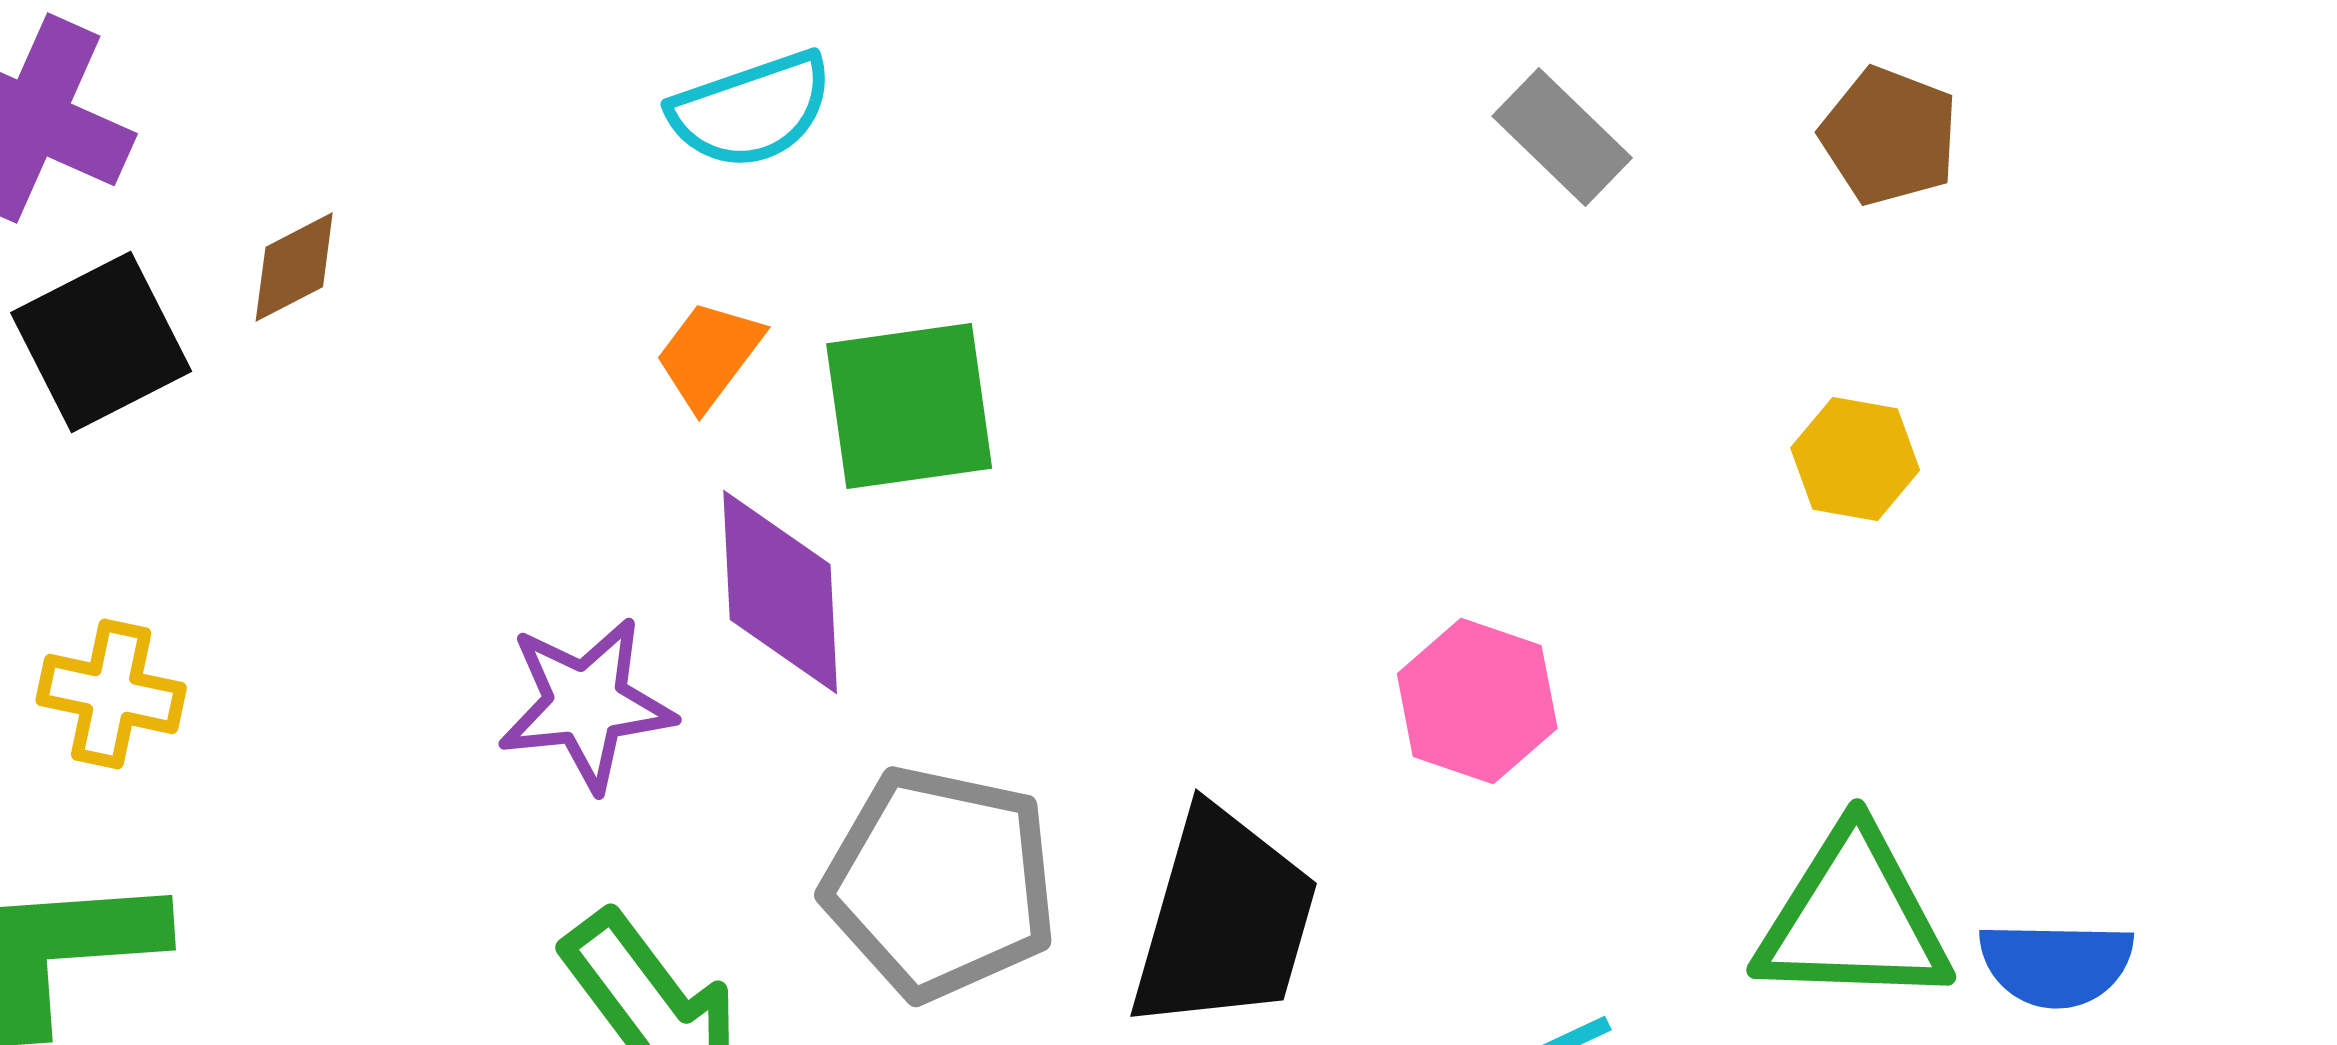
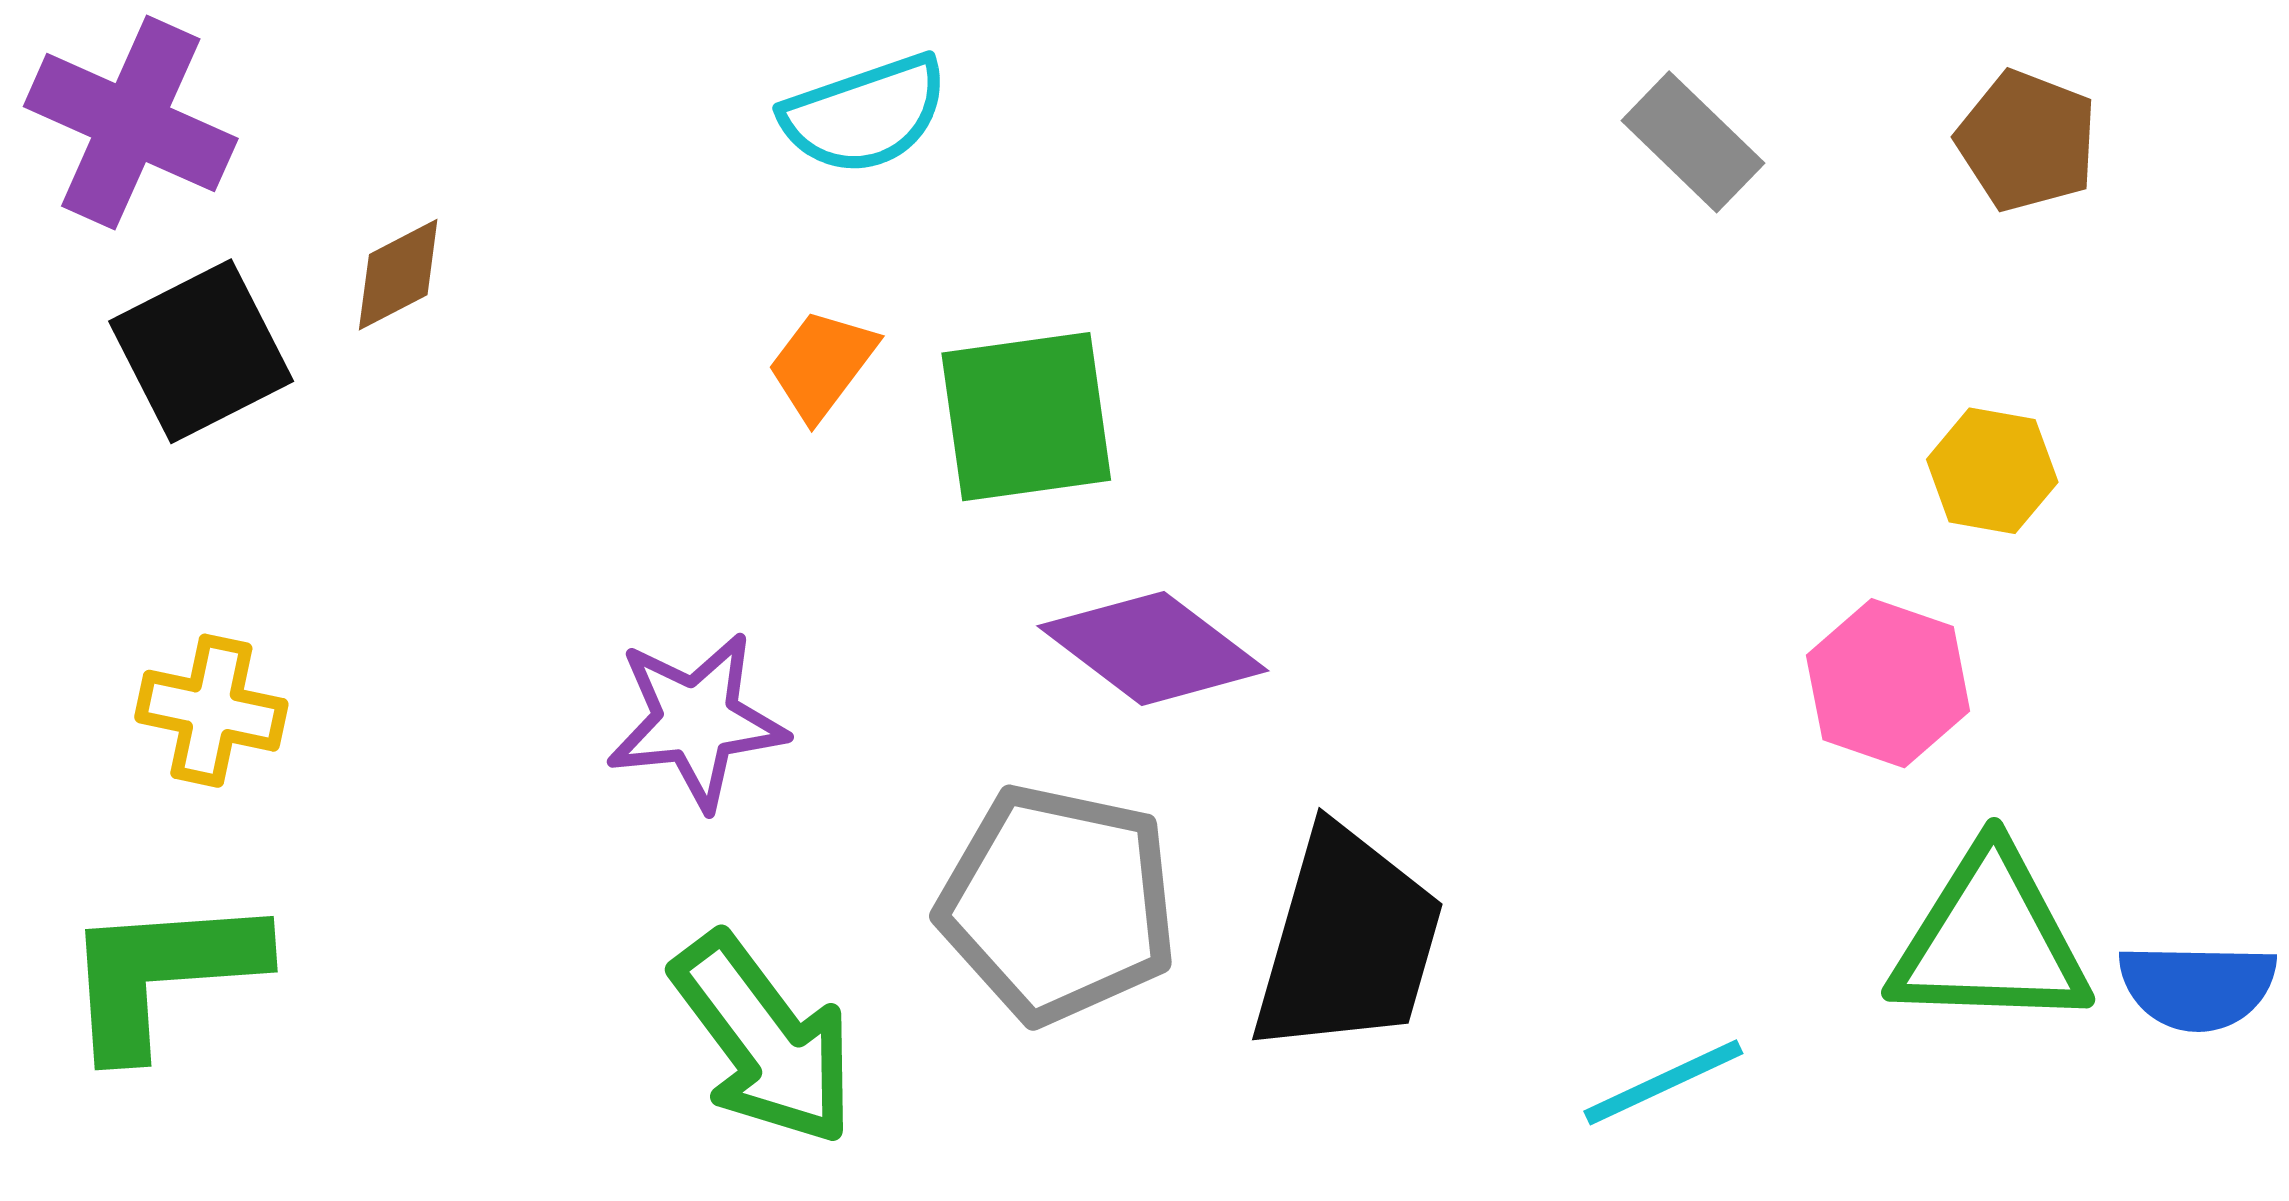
purple diamond: (780, 592) -> (1153, 648), moved, turned -50
pink hexagon: (1477, 701) -> (1888, 683), moved

